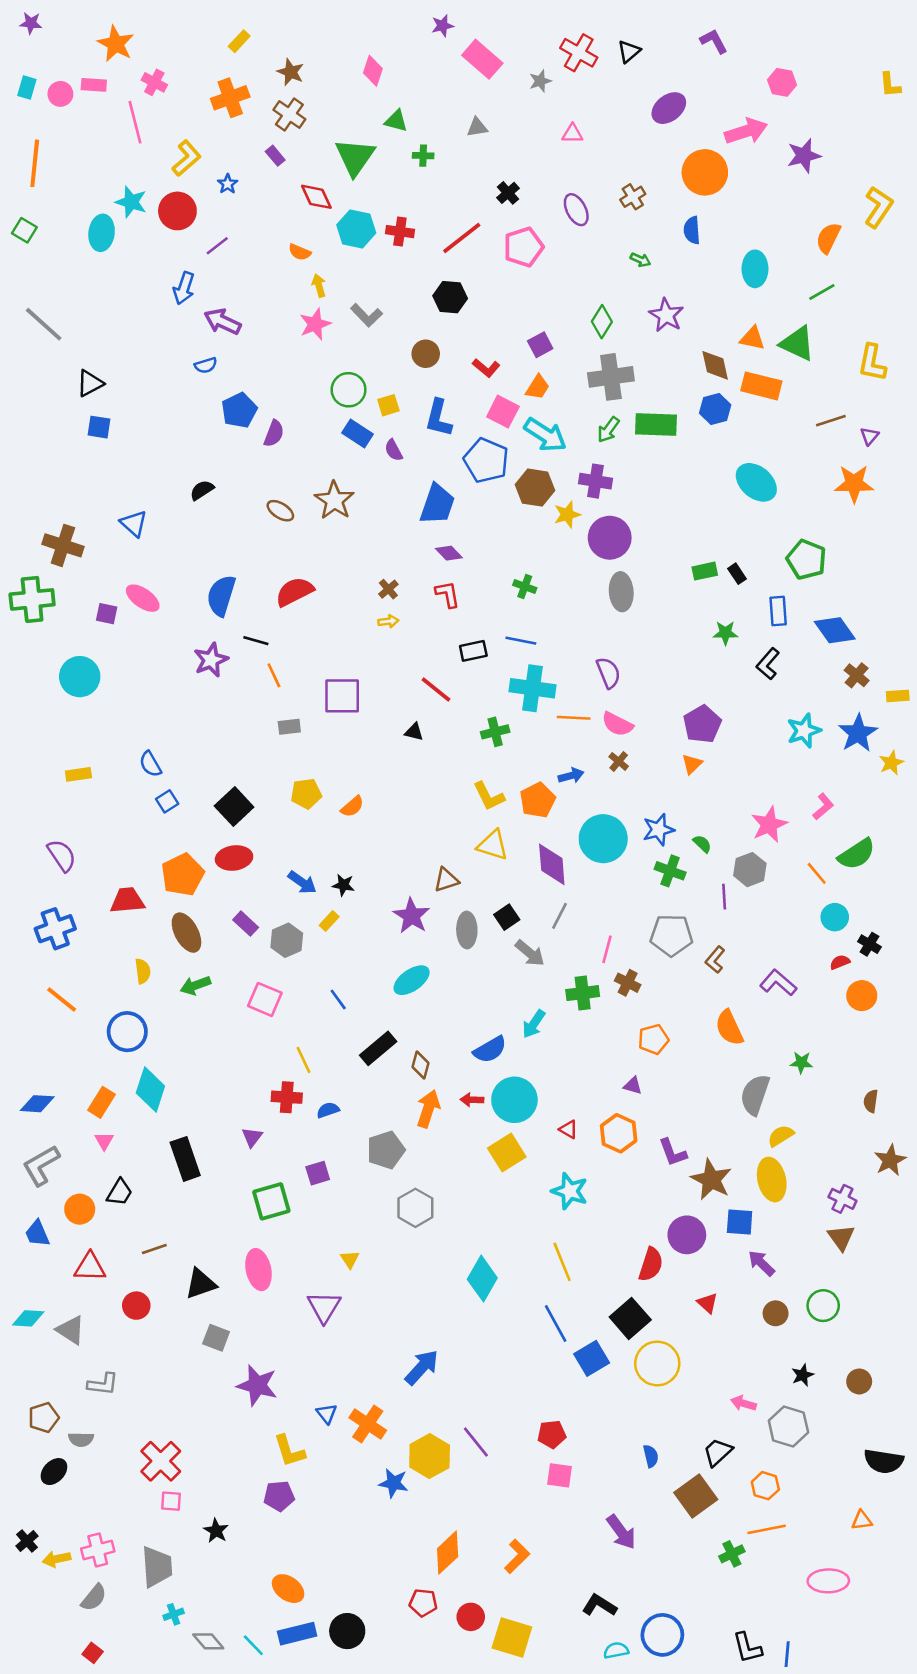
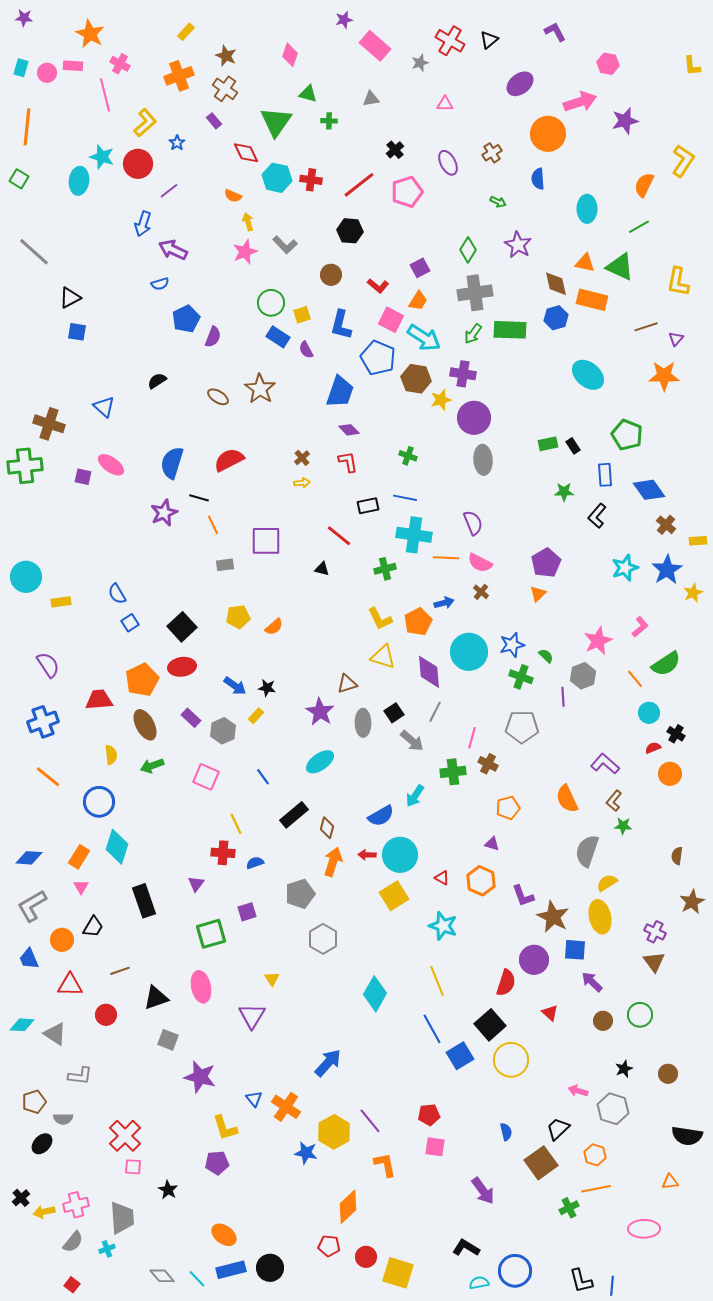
cyan circle: (80, 677) -> (26, 577), moved
brown L-shape: (715, 960) -> (614, 801), moved
orange L-shape: (517, 1556) -> (385, 1165), moved, turned -56
cyan cross: (174, 1614) -> (107, 1249), moved

